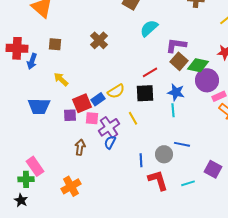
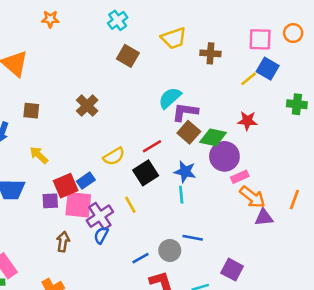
cyan semicircle: (149, 28) -> (170, 98), moved
yellow semicircle: (116, 91) -> (114, 156), moved
black square: (145, 93) -> (146, 173), turned -30
pink square: (92, 118) -> (78, 205), size x1.6
blue line: (141, 160) -> (141, 258), turned 64

